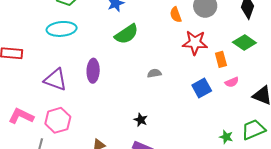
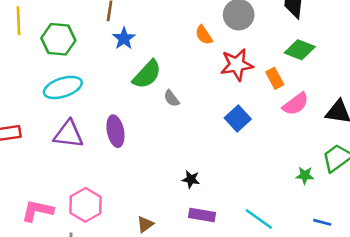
gray semicircle: (154, 73) -> (172, 98), moved, turned -104
purple triangle: (55, 80) -> (68, 134), moved
pink semicircle: (232, 82) -> (296, 104), size x1.5
blue square: (202, 88) -> (238, 118), moved

